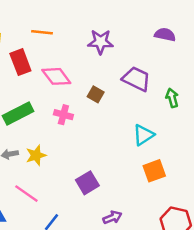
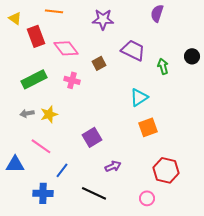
purple semicircle: (165, 35) -> (157, 13), turned -84
brown square: (96, 94) -> (99, 63), turned 32

